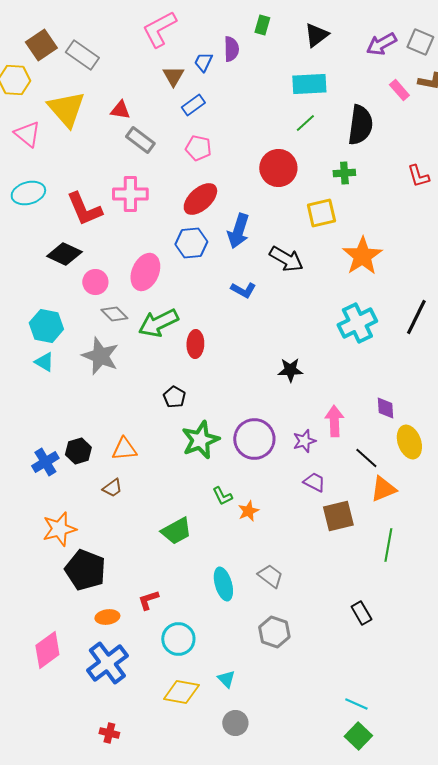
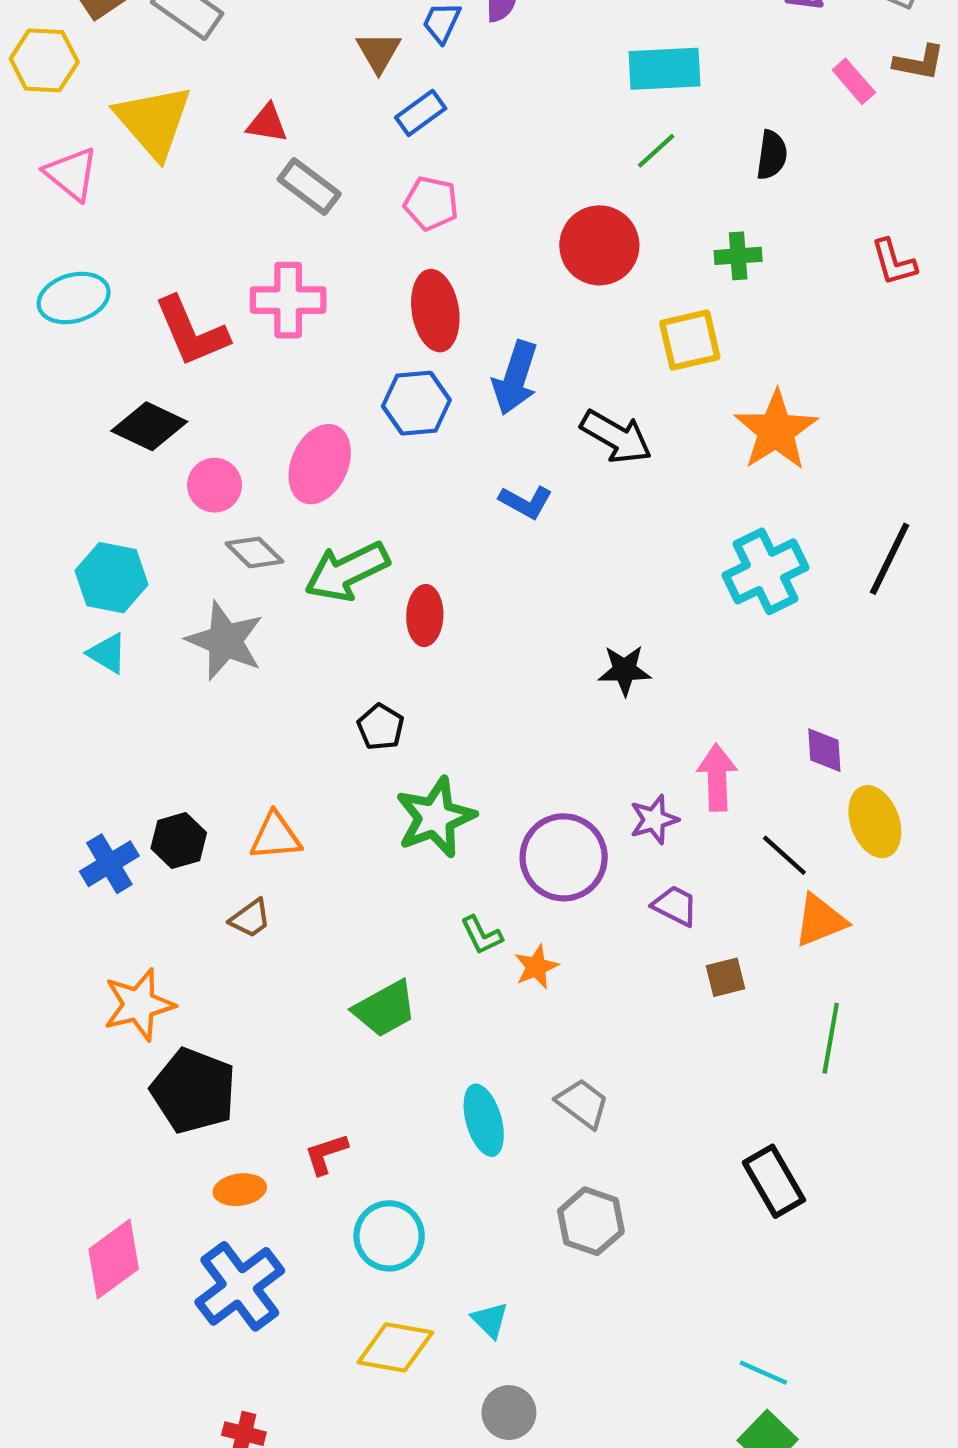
black semicircle: (360, 125) -> (772, 155), size x0.6
red ellipse: (200, 199) -> (435, 311), turned -57
purple circle: (254, 439) -> (564, 857), moved
brown square: (338, 516) -> (726, 977), size x0.6
black rectangle: (361, 613) -> (774, 1181), size x1.4

